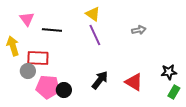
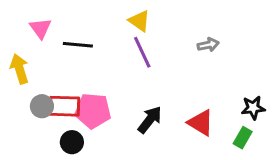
red rectangle: (38, 58) -> (64, 106), moved
pink pentagon: (48, 87) -> (93, 111), moved
black circle: (64, 90) -> (72, 142), moved
green rectangle: (174, 92) -> (243, 138), moved

